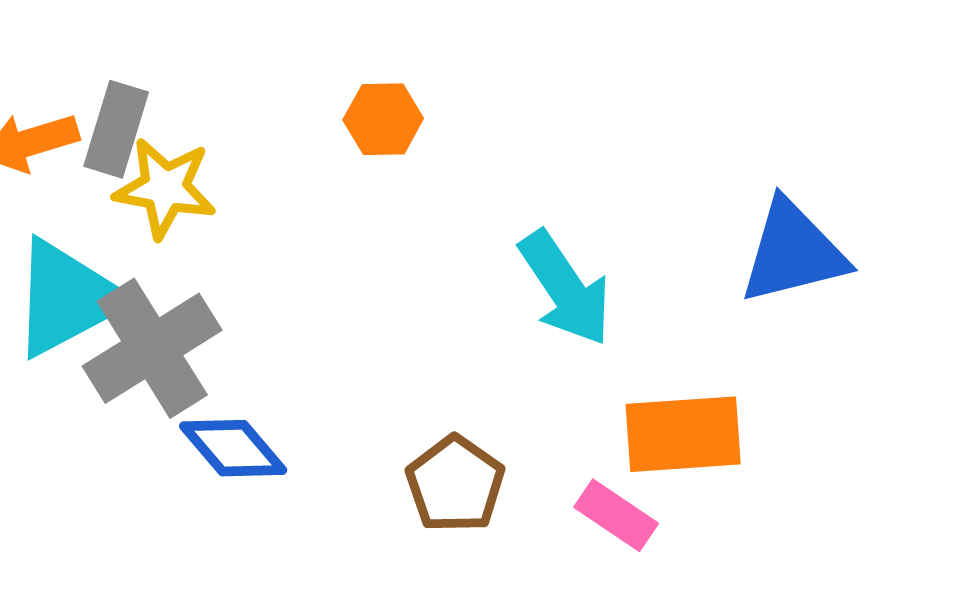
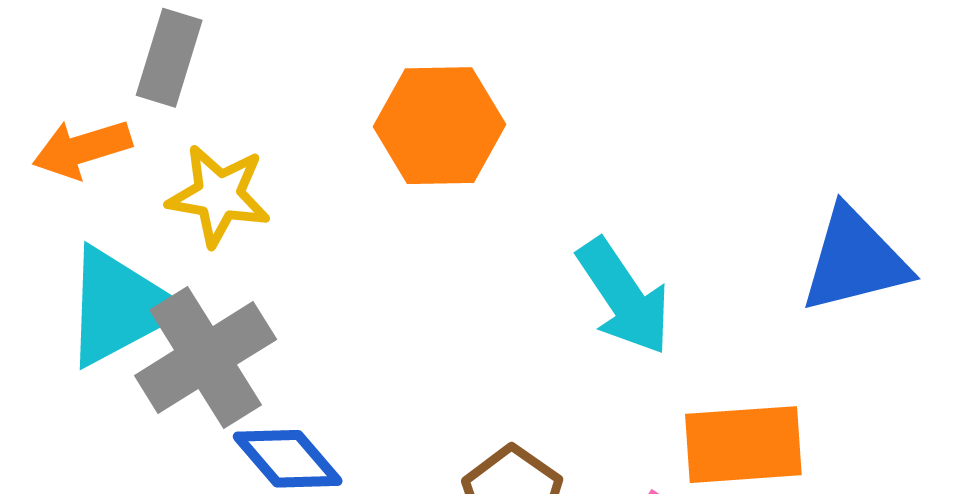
orange hexagon: (383, 119) -> (440, 126), size x1.6
gray rectangle: (116, 129) -> (169, 58), moved

